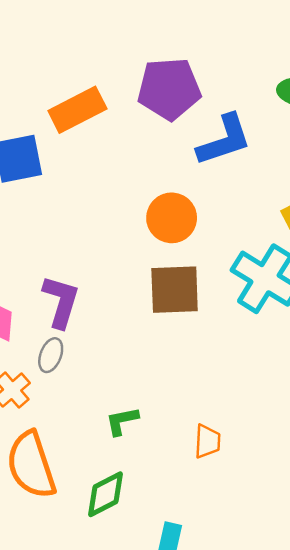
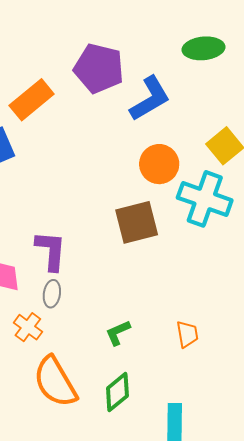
purple pentagon: (169, 89) -> (99, 68), turned 30
orange circle: (172, 218) -> (159, 164), moved

